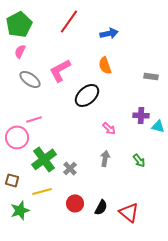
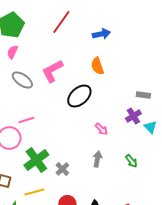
gray rectangle: (151, 76) -> (143, 95), moved
purple cross: (141, 115) -> (133, 116), turned -35
cyan triangle: (158, 126) -> (150, 127), turned 32

